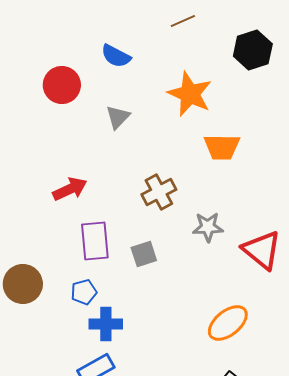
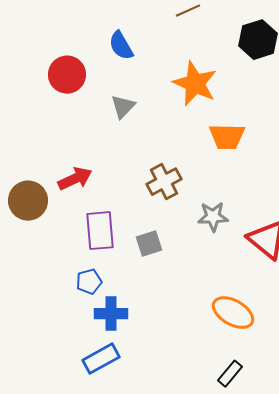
blue semicircle: (116, 56) -> (121, 46), turned 32
brown circle: (23, 284) -> (28, 201), moved
orange ellipse: (228, 323) -> (233, 313), turned 69

